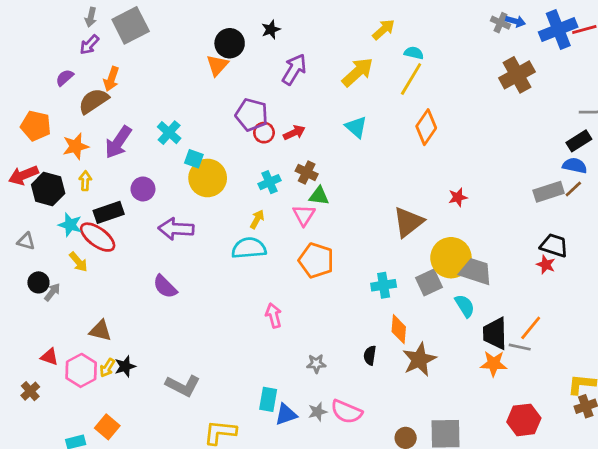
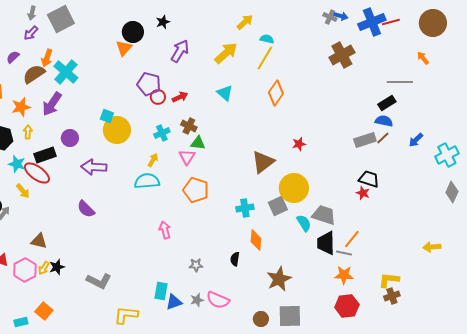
cyan cross: (169, 133) -> (66, 72), moved, size x1.4
gray trapezoid: (476, 271) -> (324, 215), moved
brown star: (419, 359) -> (279, 279), moved
orange star: (494, 364) -> (344, 275), moved

